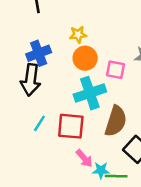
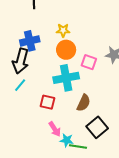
brown semicircle: (116, 121) -> (84, 103), size x0.7
cyan line: (39, 123) -> (20, 85), moved
red square: (71, 126) -> (47, 102), size x0.7

